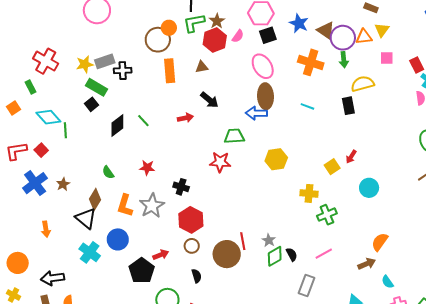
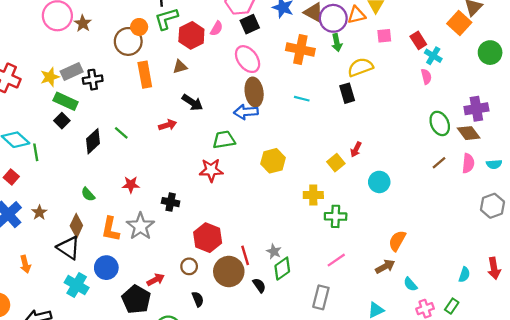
brown star: (217, 21) -> (83, 23), moved
green cross: (327, 215) -> (336, 216), turned 30
red hexagon: (191, 220) -> (208, 238), moved
black semicircle: (292, 254) -> (259, 285), moved

